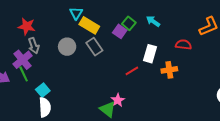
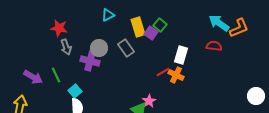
cyan triangle: (76, 13) -> (108, 15), turned 32
cyan arrow: (153, 21) -> (219, 23), moved, size x1.5
yellow rectangle: (89, 25) -> (138, 27), moved, turned 42
purple cross: (23, 60) -> (90, 61), moved, turned -36
orange cross: (169, 70) -> (176, 75), moved, turned 35

